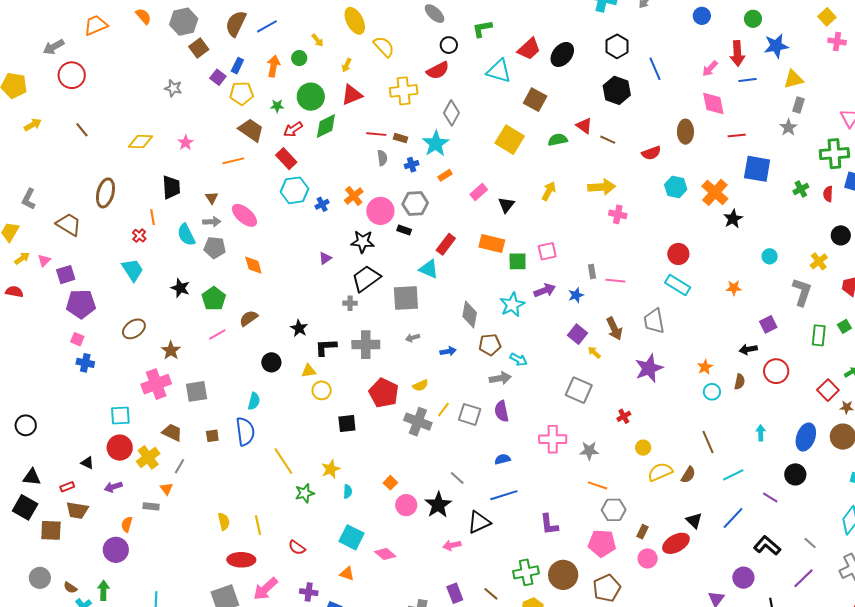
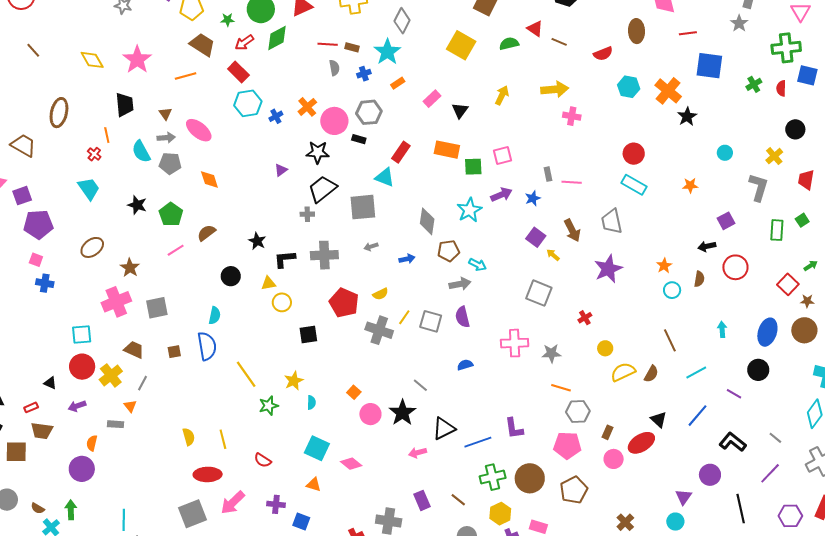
yellow diamond: (140, 141) -> (92, 60), turned 60
pink star: (186, 143) -> (137, 60), size x1.8
blue line: (504, 495) -> (478, 442), moved

